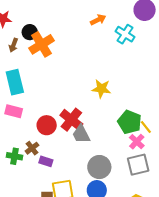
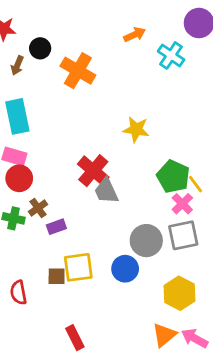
orange cross: (41, 44) -> (78, 71), moved, turned -30
red circle: (47, 125) -> (19, 178), moved
purple rectangle: (46, 161) -> (56, 227), turned -40
gray circle: (99, 167) -> (146, 241), moved

